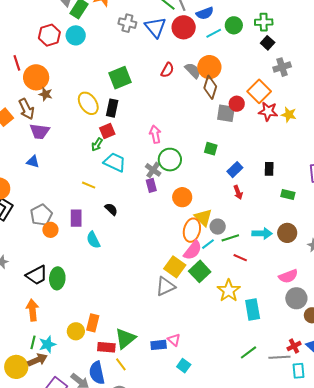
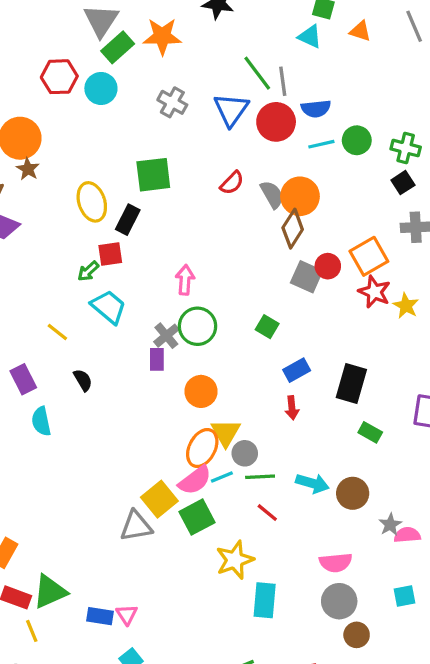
gray cross: (127, 23) -> (172, 102), moved
black rectangle: (269, 169) -> (351, 384), size x1.6
purple rectangle: (76, 218) -> (23, 379), turned -42

